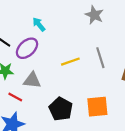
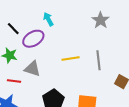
red line: (15, 97) -> (14, 81), turned -32

